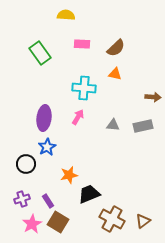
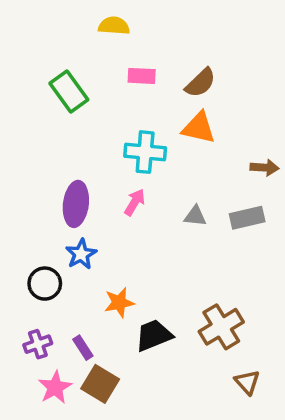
orange triangle: (115, 74) -> (199, 128), size x1.5
brown cross: (112, 219) -> (221, 327), moved, turned 30
brown triangle: (143, 221) -> (247, 382), turned -35

